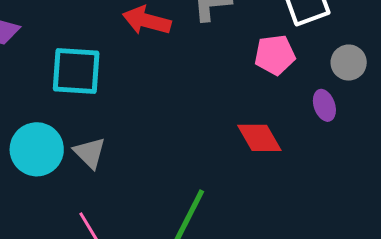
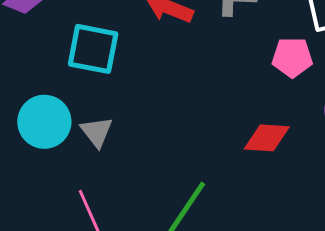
red diamond: (259, 138) -> (267, 138), turned -63

